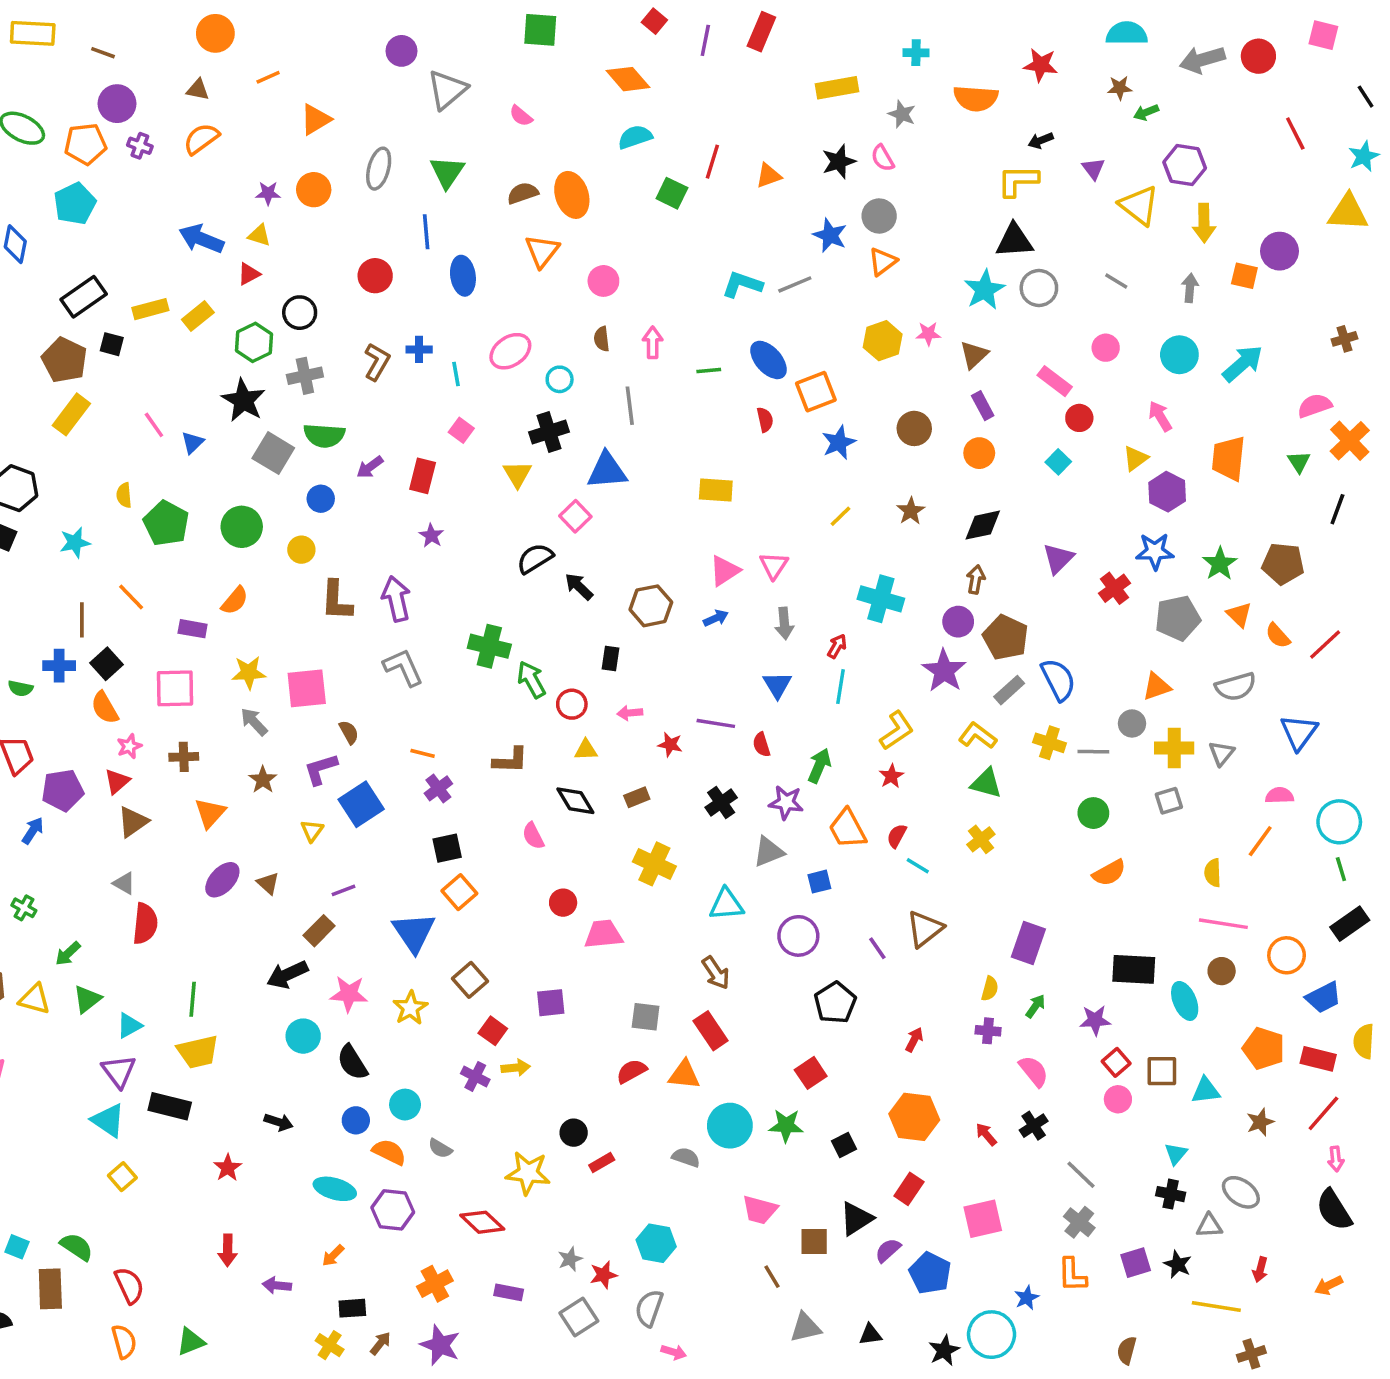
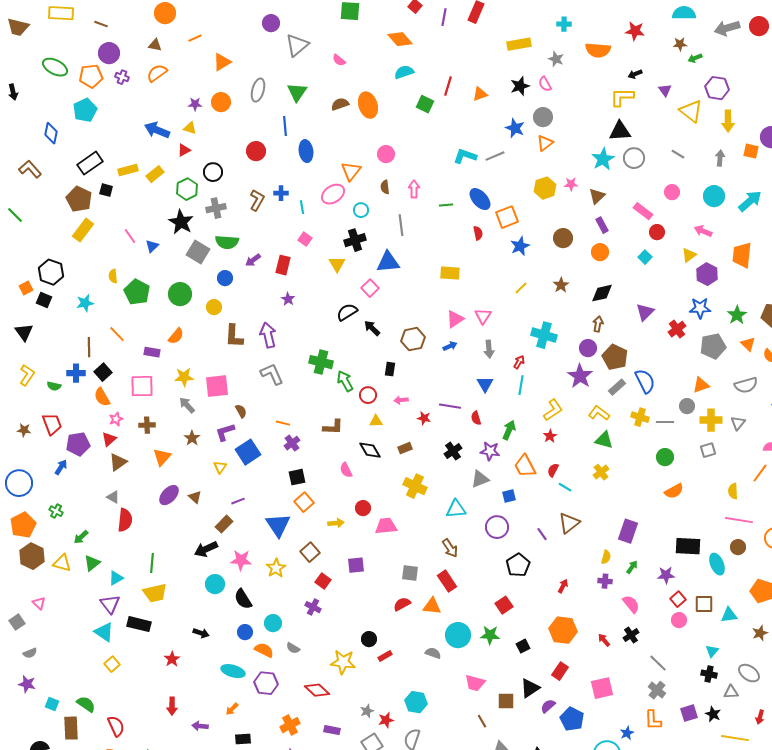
orange triangle: (542, 251) -> (351, 171), moved
pink arrow: (1160, 416) -> (703, 231), turned -36
yellow arrow: (516, 1068) -> (336, 523), moved

